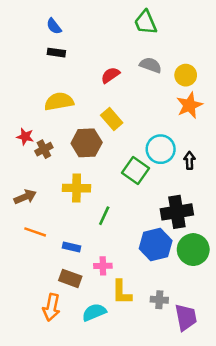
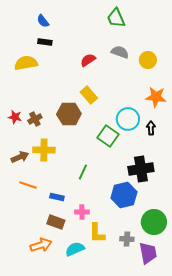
yellow semicircle: (59, 101) -> (26, 63), moved
orange star: (189, 105) -> (156, 97), moved, turned 30
red star: (25, 137) -> (15, 117), moved
yellow cross: (77, 188) -> (44, 150), moved
green circle: (193, 250) -> (154, 222), moved
orange arrow: (51, 307) -> (41, 245), turned -120

